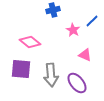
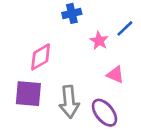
pink diamond: (30, 42) -> (41, 57), turned -70

